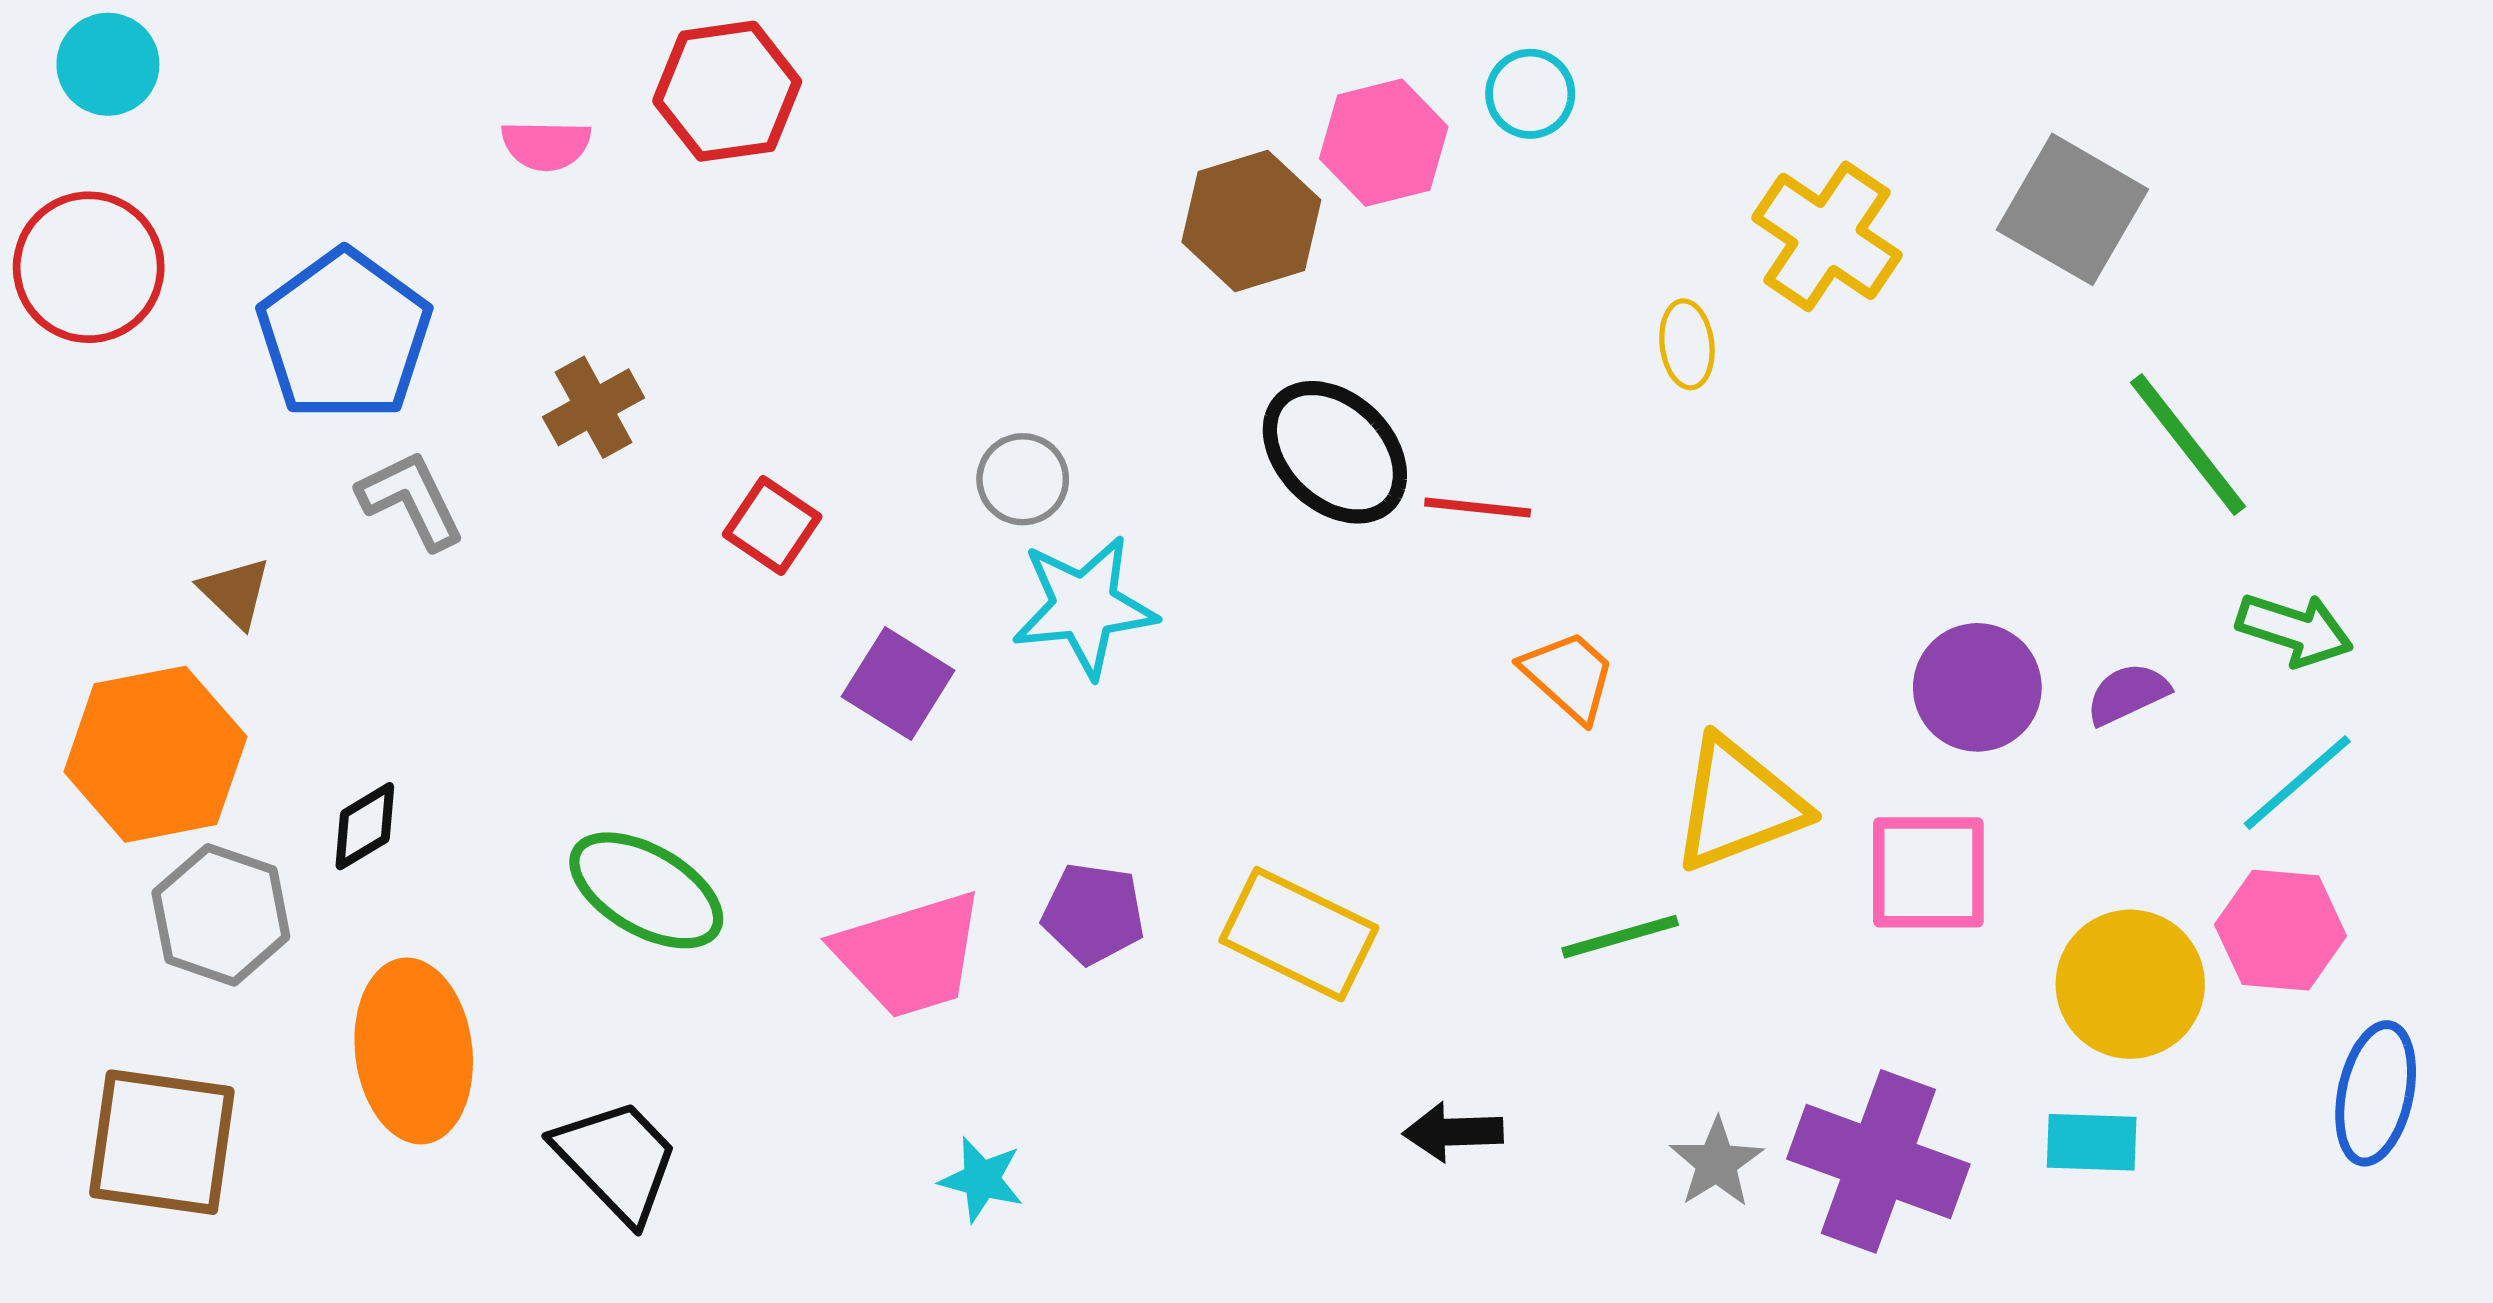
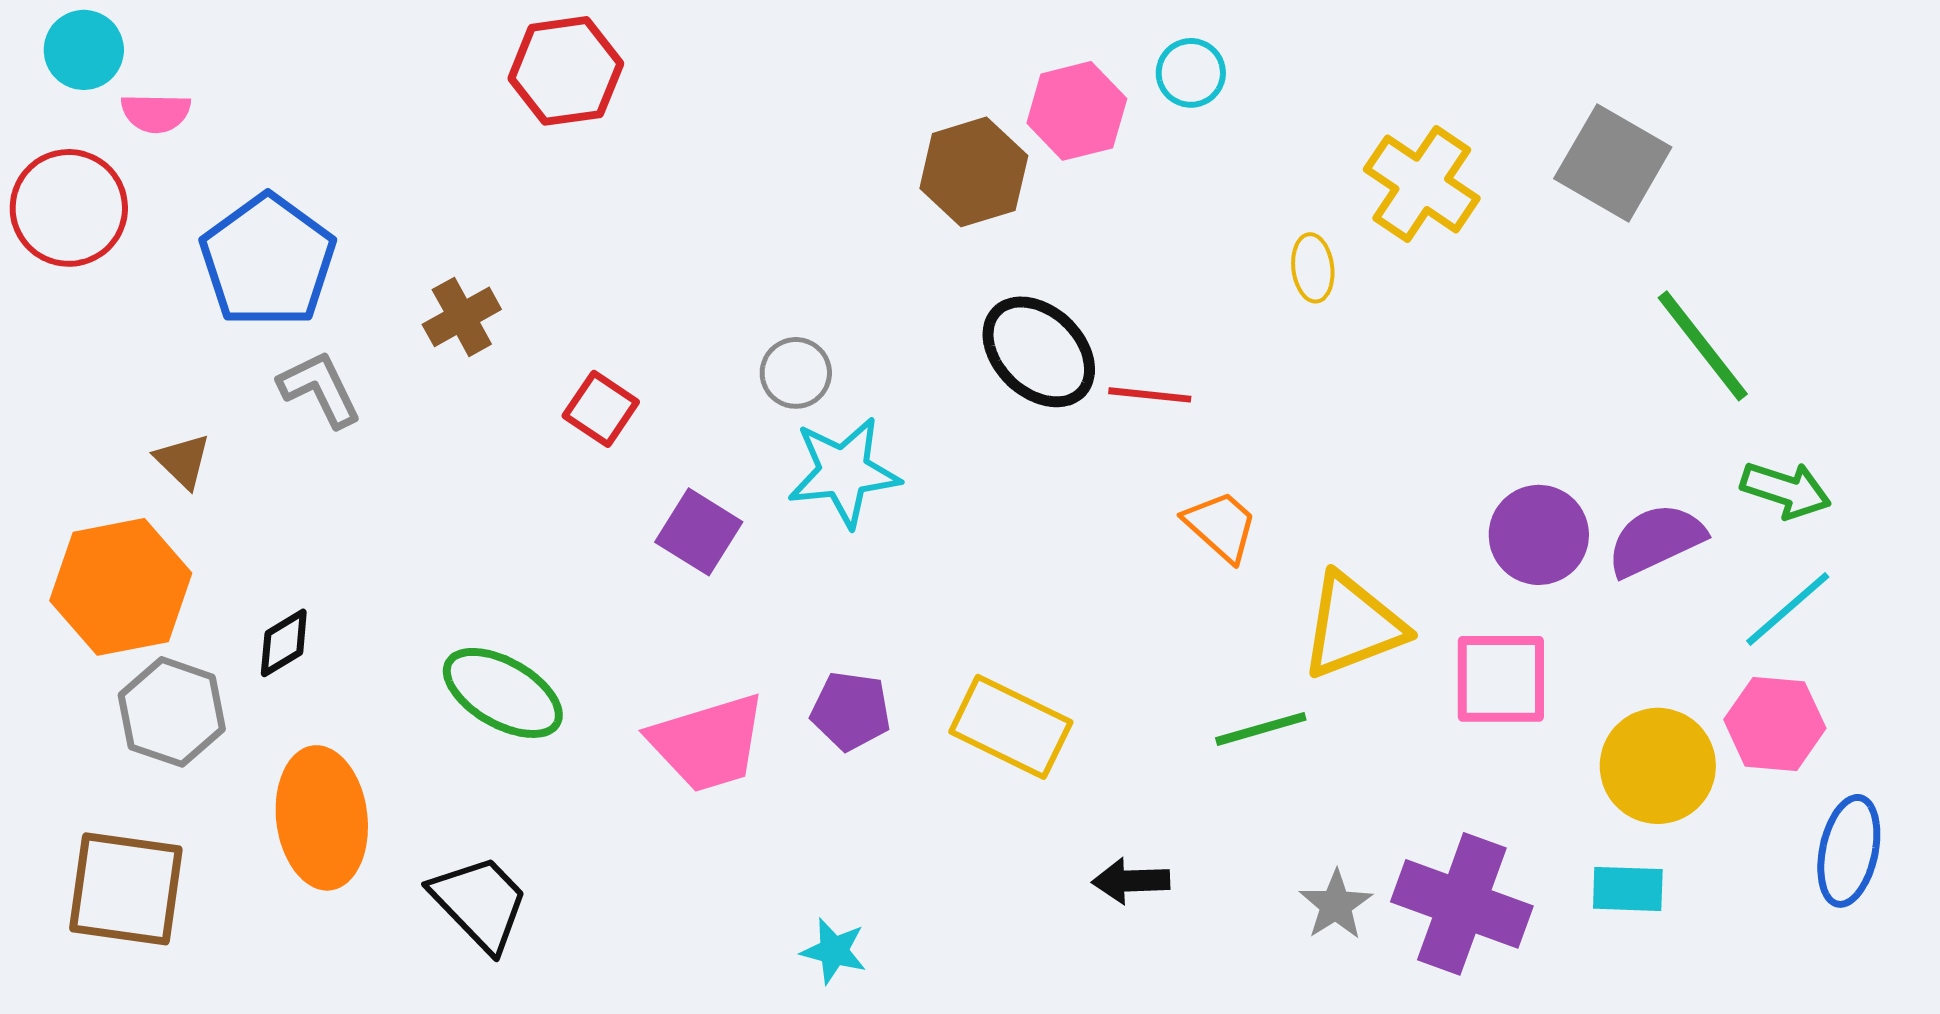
pink semicircle: (546, 145) -> (156, 113), moved
purple semicircle: (2128, 694) -> (1656, 540), size x1.5
cyan star: (982, 1179) -> (834, 951), moved

